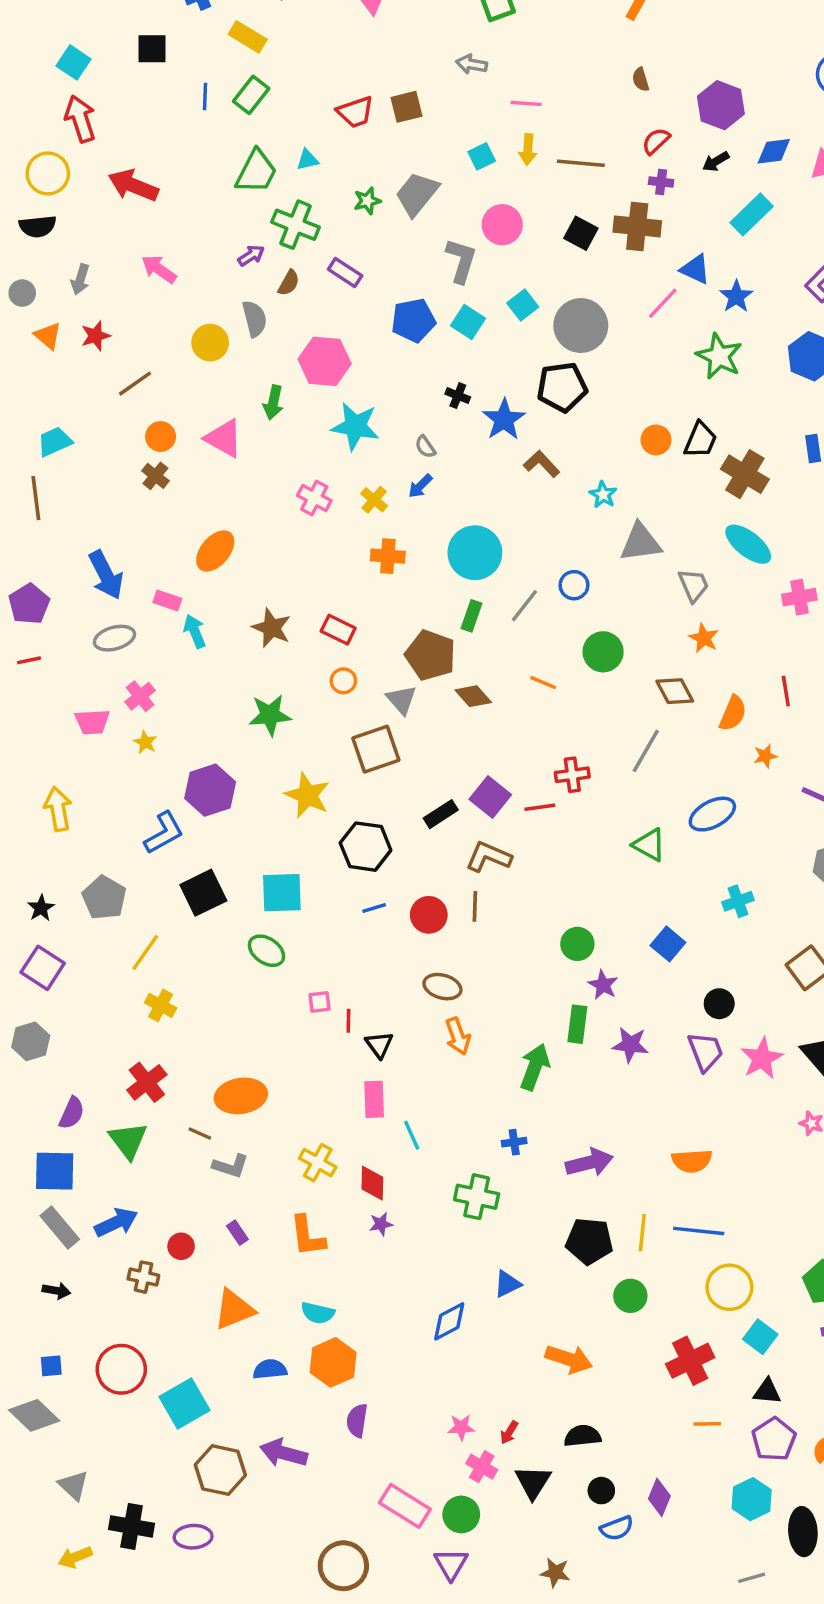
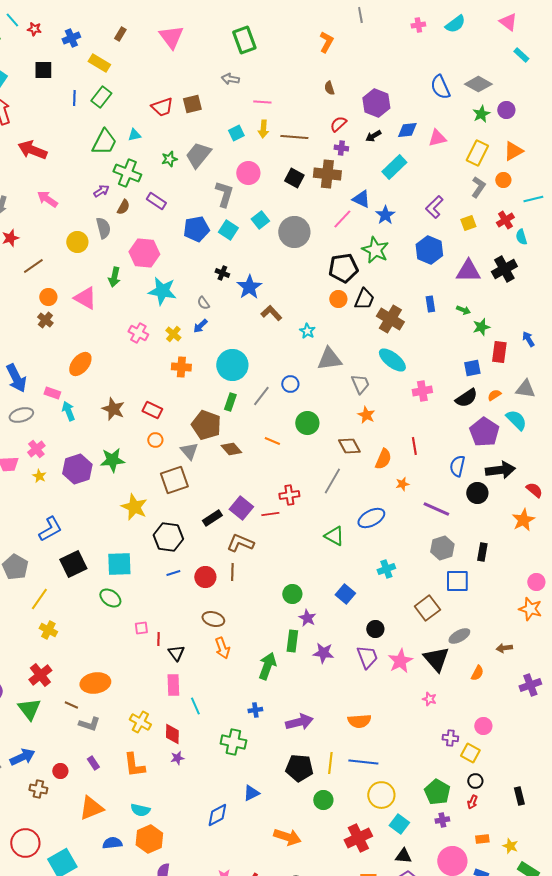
black pentagon: (562, 387) -> (343, 268), moved
purple hexagon: (210, 790) -> (77, 469), moved

